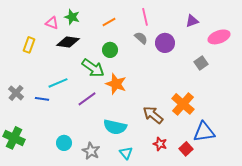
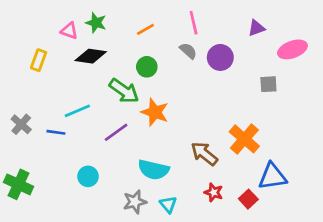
gray square: (201, 63) -> (268, 84), turned 32
cyan circle: (64, 143) -> (88, 176), moved
gray star: (91, 151) -> (135, 202), moved, turned 30

